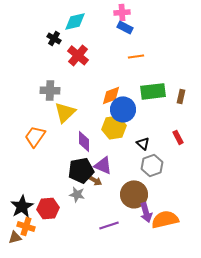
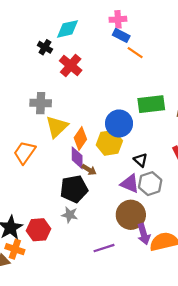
orange line: (136, 56) -> (135, 53), moved, turned 42
orange diamond: (111, 95) -> (80, 139), moved, turned -35
purple triangle: (103, 165) -> (130, 184), moved
brown arrow: (95, 180) -> (89, 170), moved

